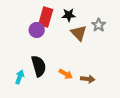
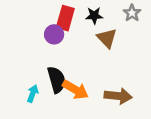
gray star: (99, 25) -> (132, 13), moved
orange arrow: (66, 74) -> (75, 90), moved, size x1.5
brown arrow: (88, 79) -> (118, 96), size x1.5

